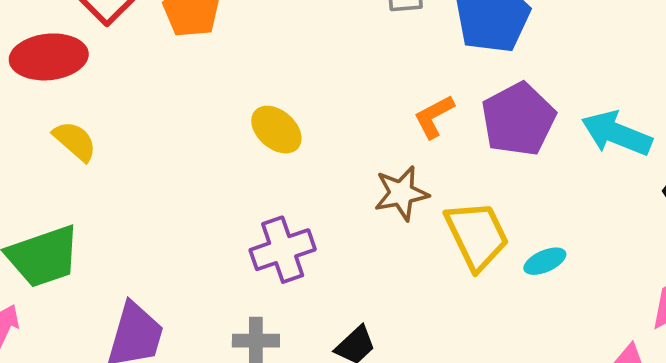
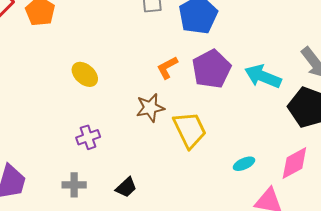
purple cross: (283, 250) -> (88, 137), size x0.7
cyan ellipse: (545, 261) -> (244, 164), moved

